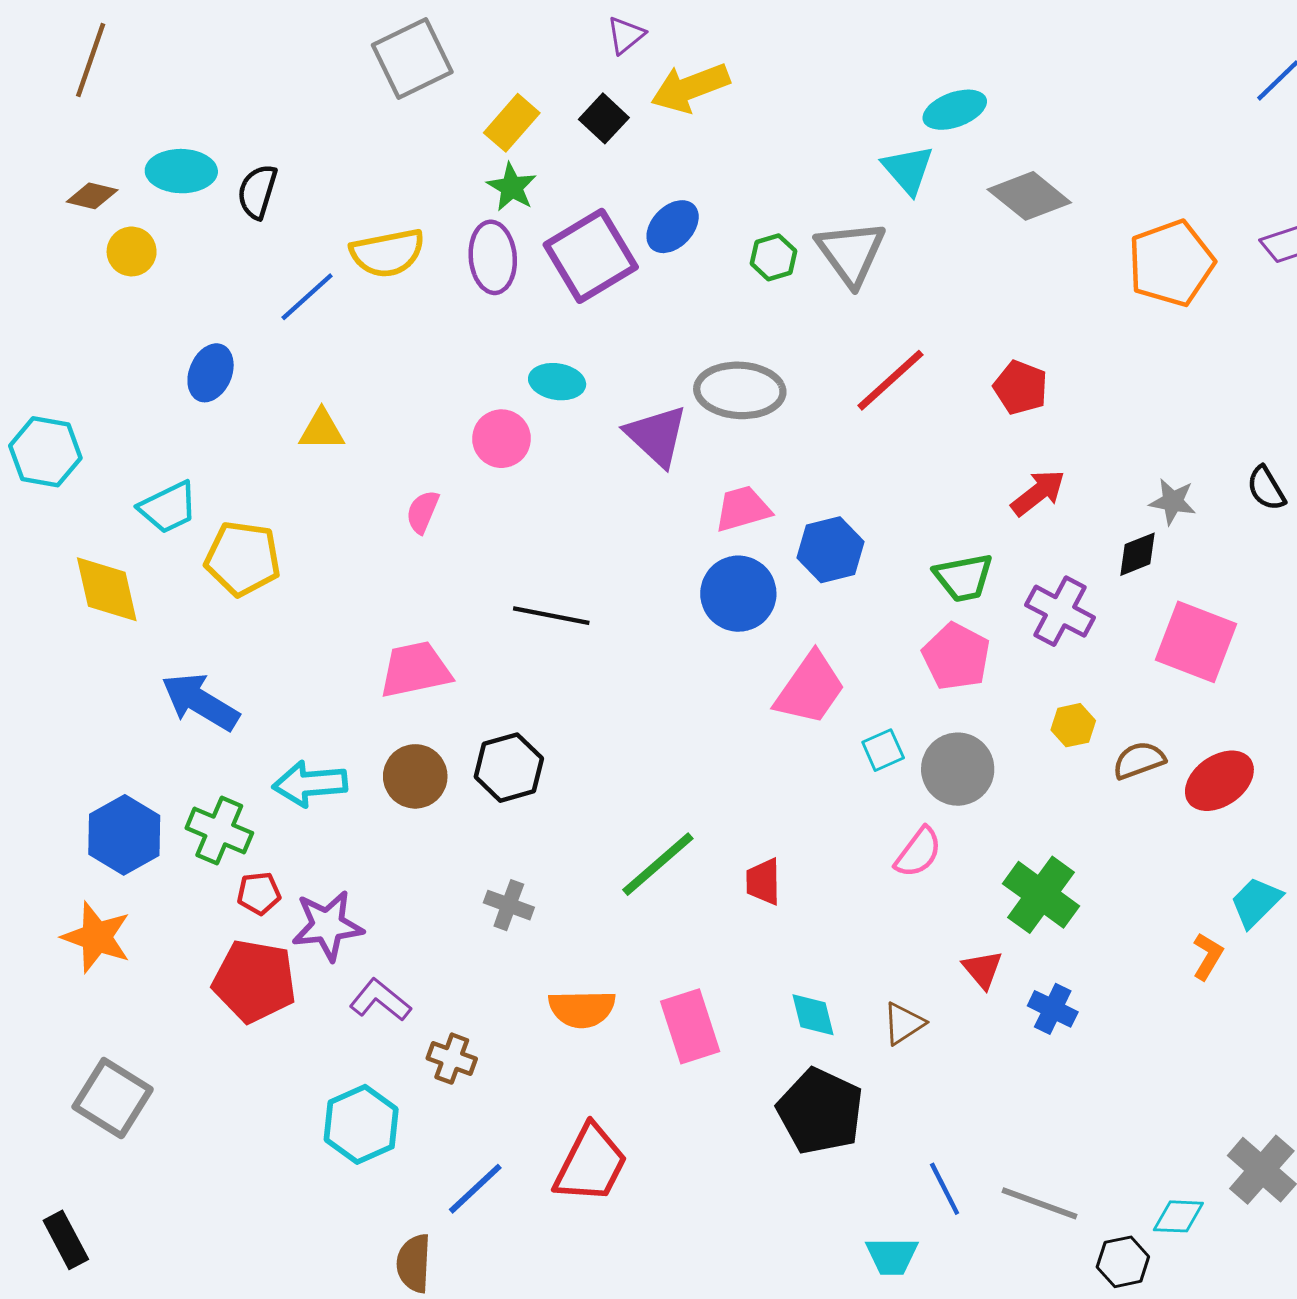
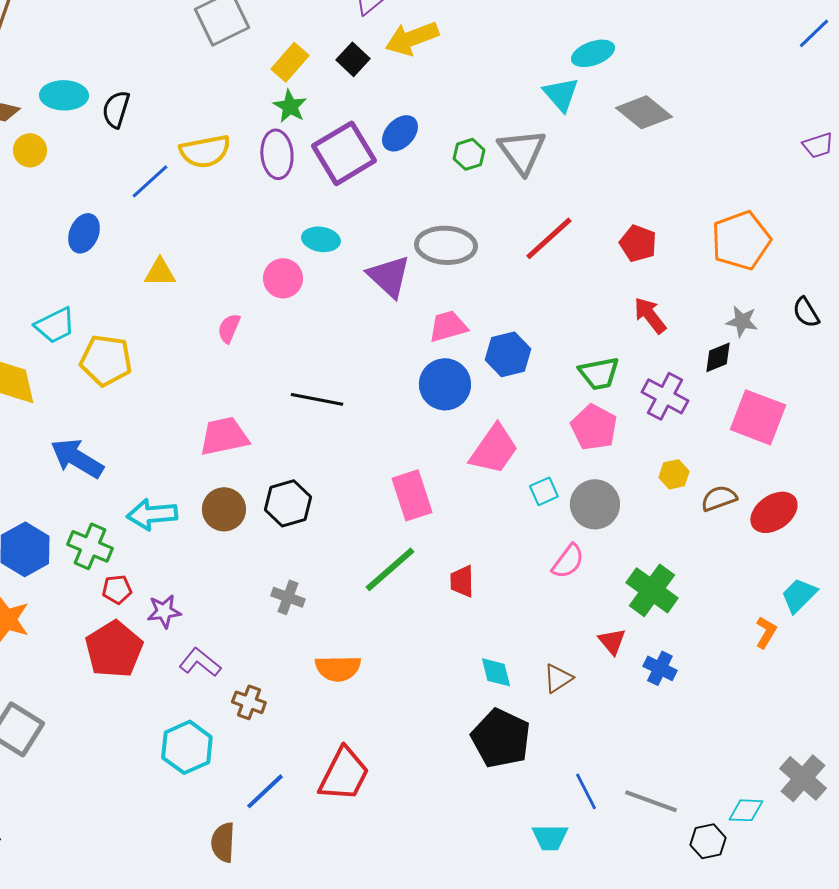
orange pentagon: (1171, 263) -> (741, 240), moved
red arrow: (1038, 493) -> (650, 315), turned -90
purple star: (328, 926) -> (164, 611), size x0.7
red pentagon: (254, 981) -> (114, 649), turned 30
pink rectangle: (690, 1026) -> (412, 495), moved

